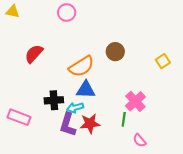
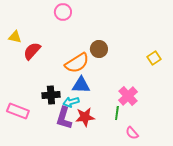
yellow triangle: (13, 11) -> (15, 37), moved
brown circle: (115, 52) -> (99, 49), moved

